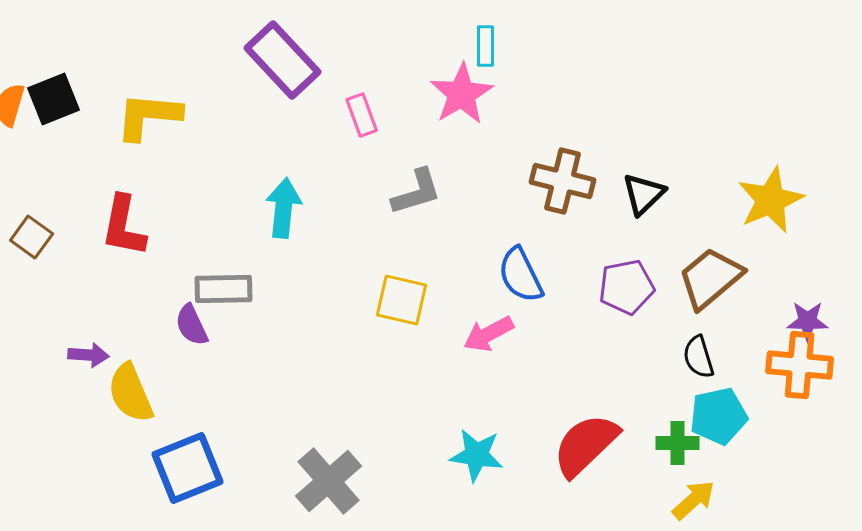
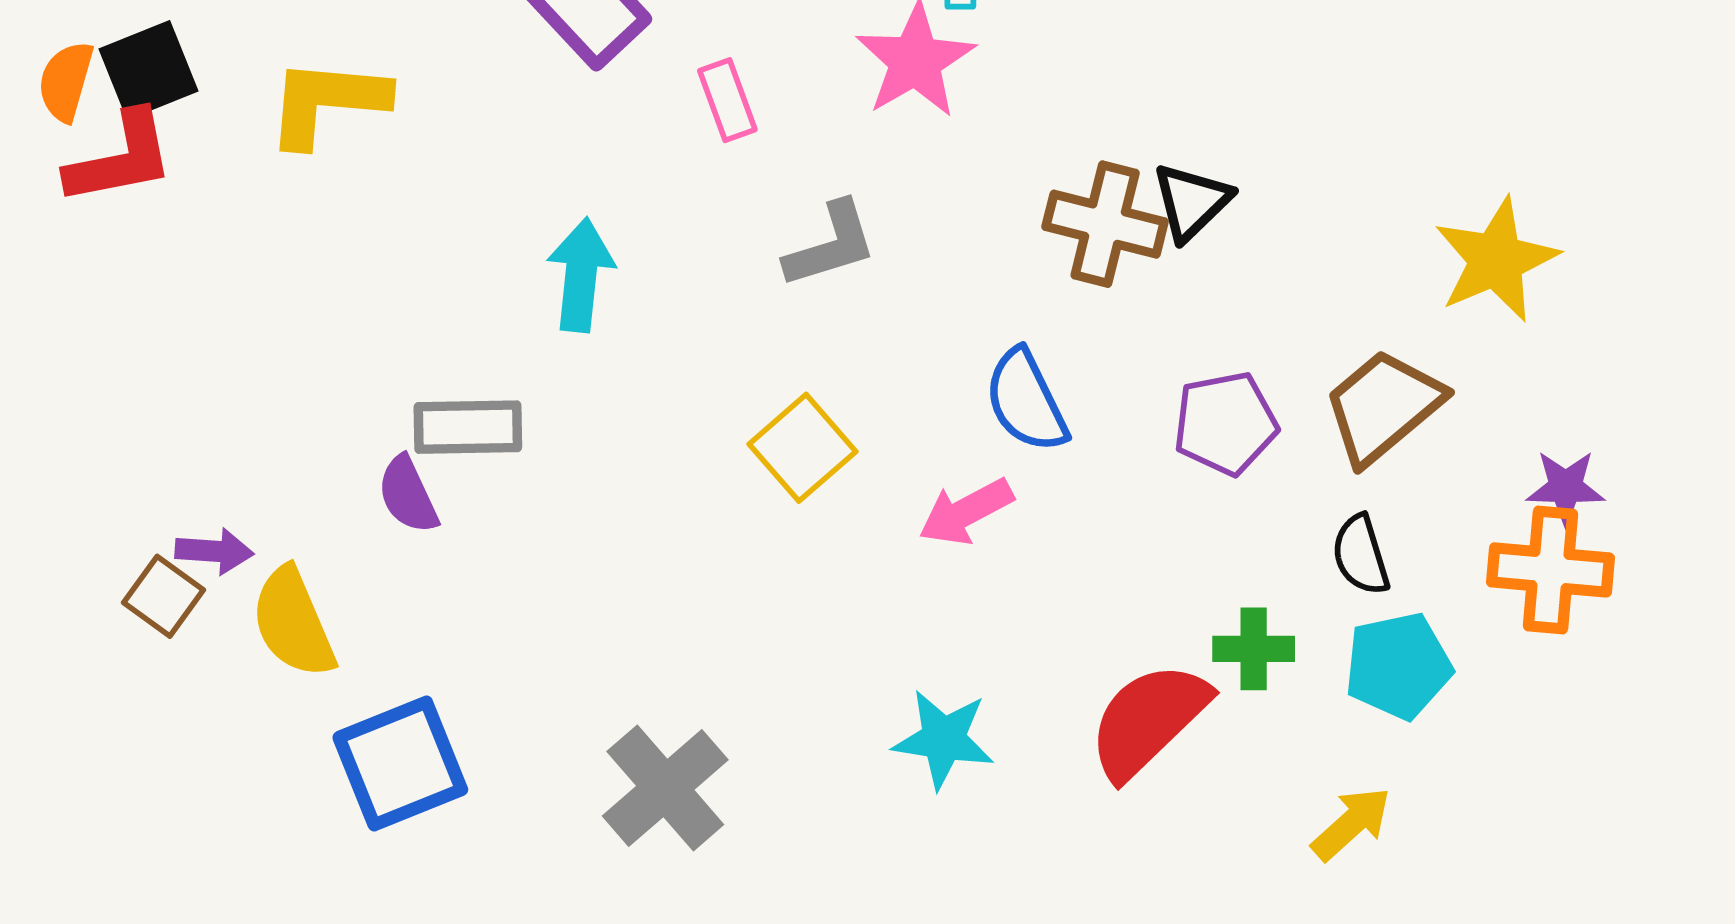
black triangle: (644, 194) -> (1192, 202), moved
red L-shape: (124, 226) -> (120, 158), moved, turned -112
brown square: (32, 237) -> (164, 596), moved
yellow square: (402, 300) -> (803, 448), turned 36
green cross: (678, 443) -> (1254, 649), moved

